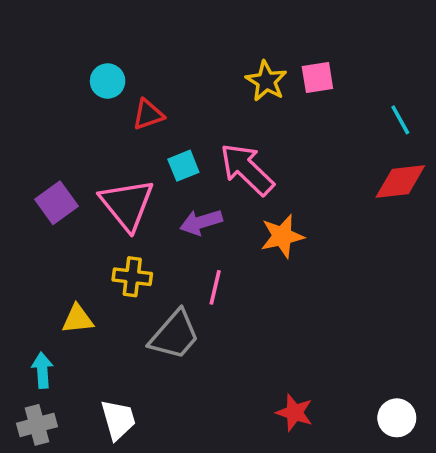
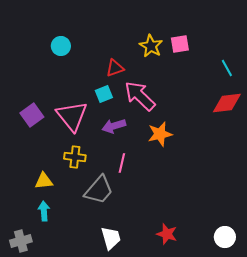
red triangle: (148, 115) -> (115, 68), moved
cyan arrow: (42, 370) -> (44, 211), moved
white trapezoid: (118, 420) -> (111, 238), moved

